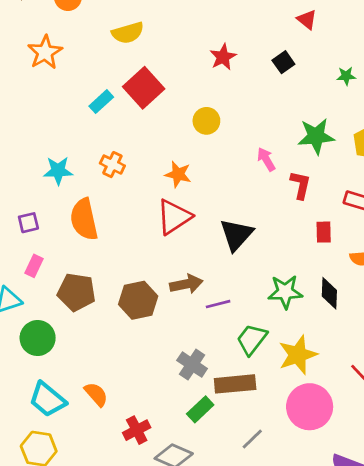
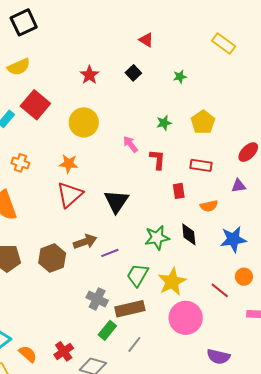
yellow circle: (206, 121) -> (84, 122), size x1.5
green star: (316, 136) -> (164, 123), size x0.6
orange semicircle: (96, 394) -> (28, 354), moved
gray line: (252, 439) -> (134, 344), moved

